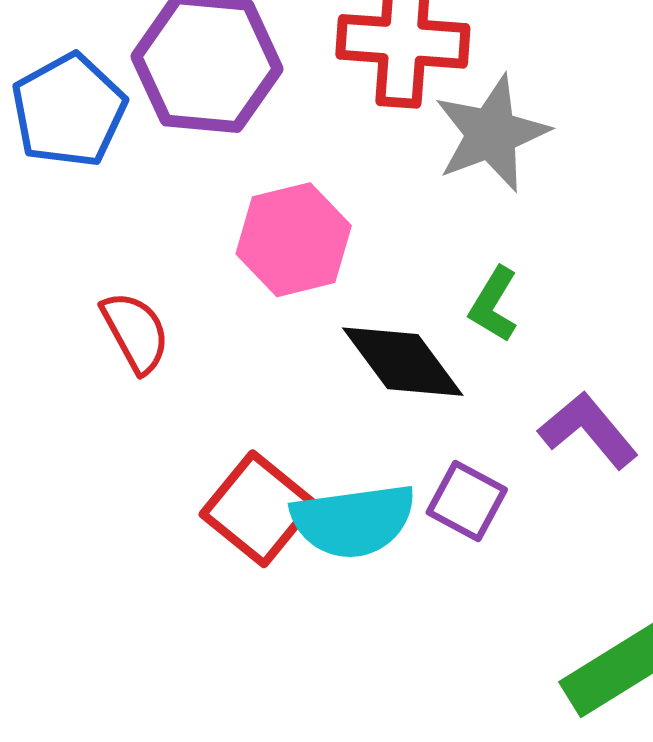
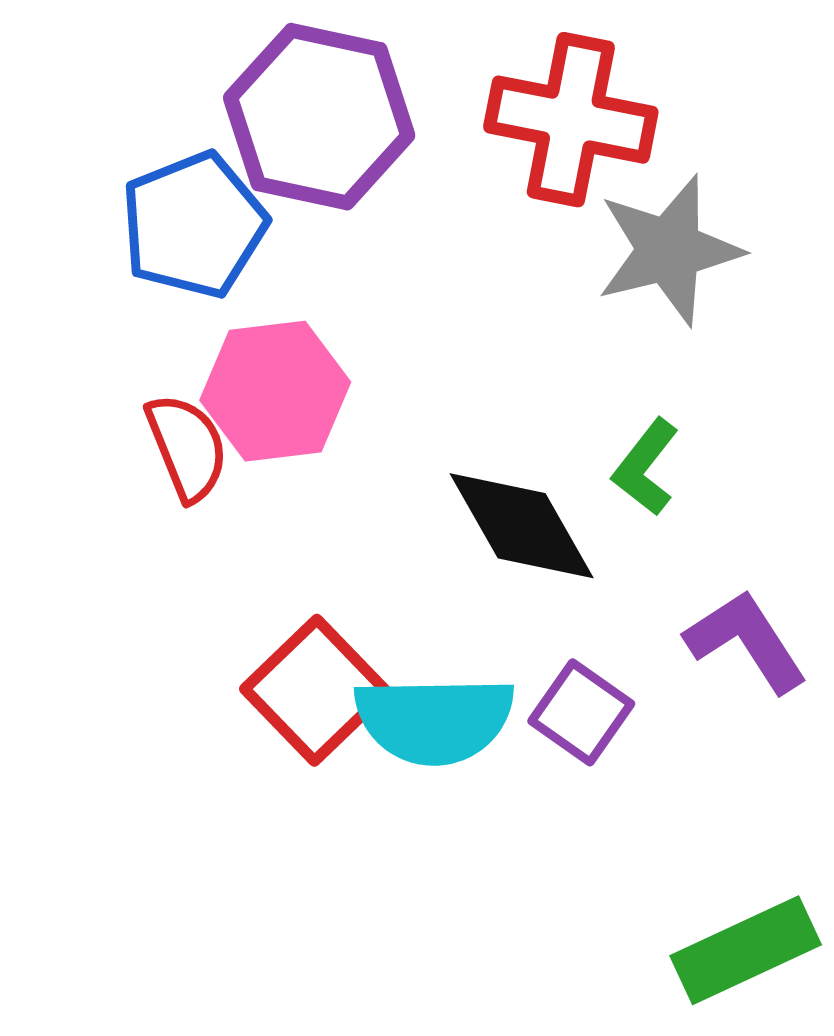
blue pentagon: (69, 110) -> (194, 225), moved
pink hexagon: (294, 240) -> (275, 391), moved

